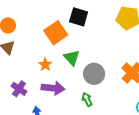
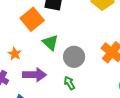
orange star: (45, 65) -> (15, 54), moved

